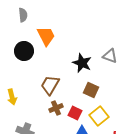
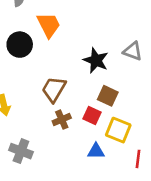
red square: (75, 113) -> (92, 116), moved
yellow square: (99, 116) -> (118, 130), turned -30

